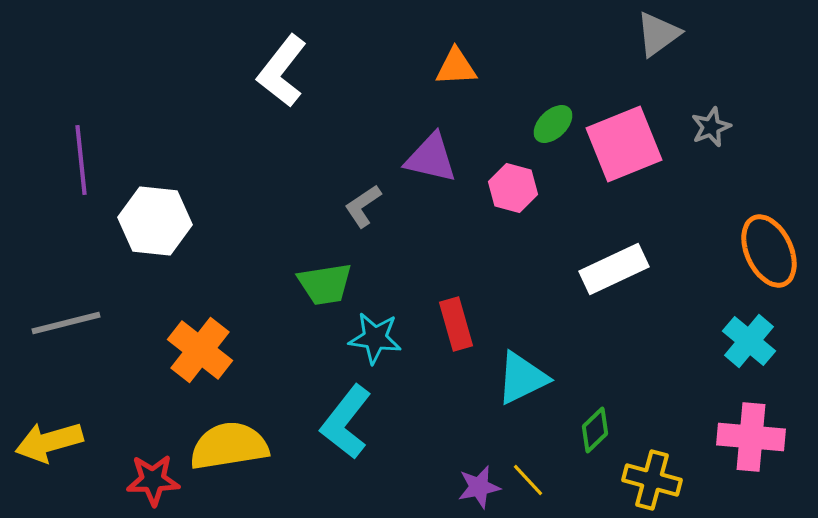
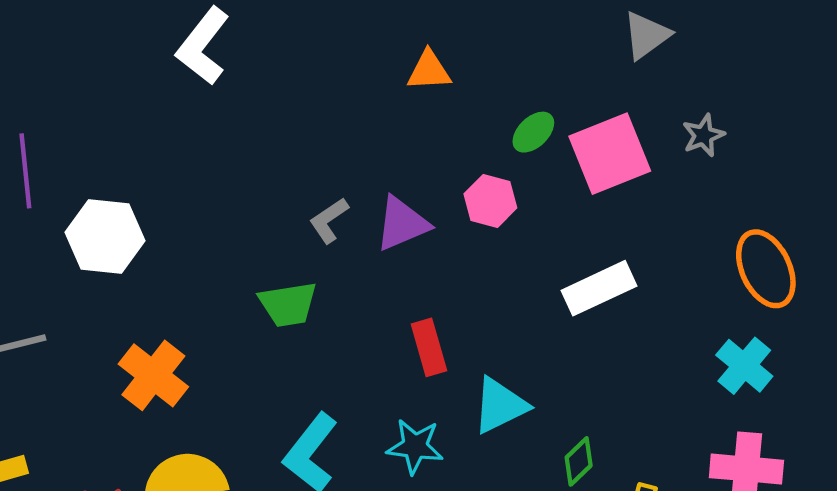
white L-shape: (282, 71) -> (203, 46), moved
purple triangle: (431, 158) -> (402, 224), moved, turned -36
cyan star: (375, 338) -> (415, 446), moved

